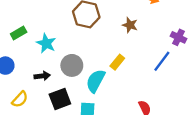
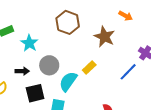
brown star: (130, 25) -> (104, 37), size x1.5

